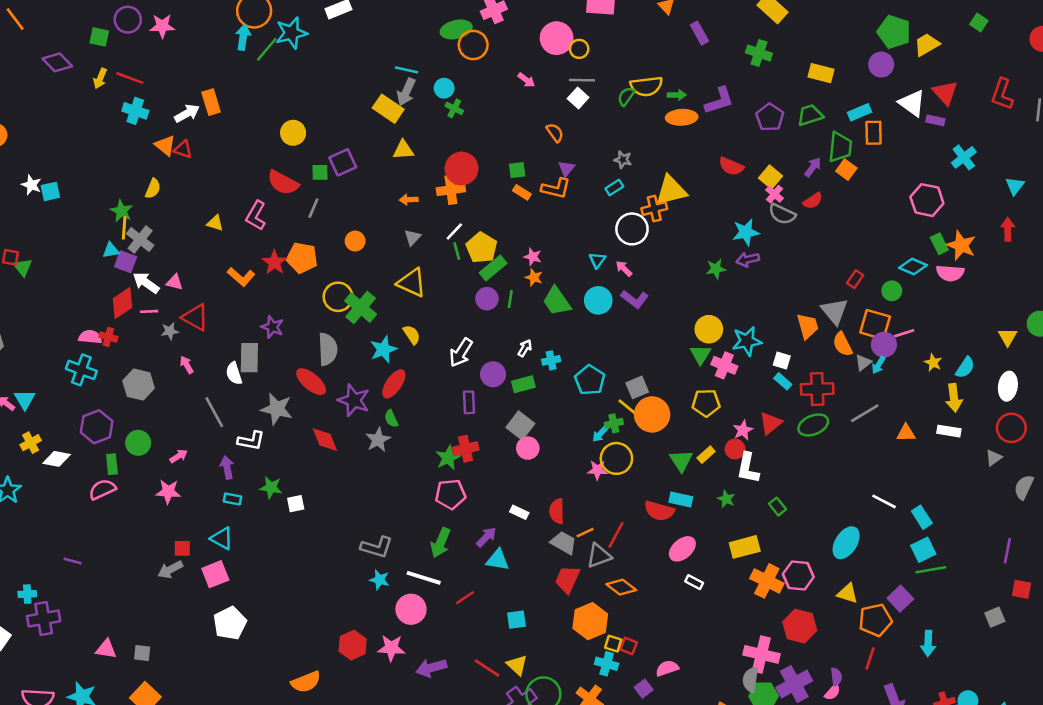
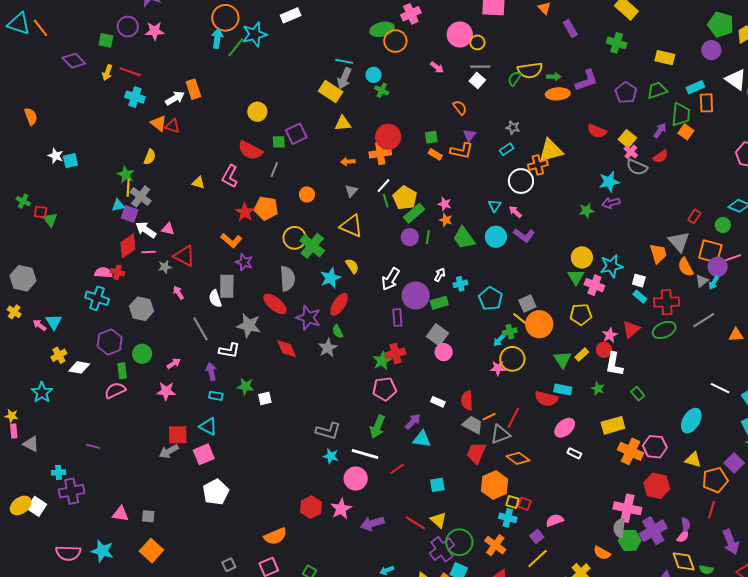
orange L-shape: (241, 277) -> (231, 240), moved
purple circle: (493, 374) -> (416, 295), size x1.4
red square: (182, 548) -> (178, 435), size x1.5
pink star: (391, 648) -> (341, 509), turned -30

